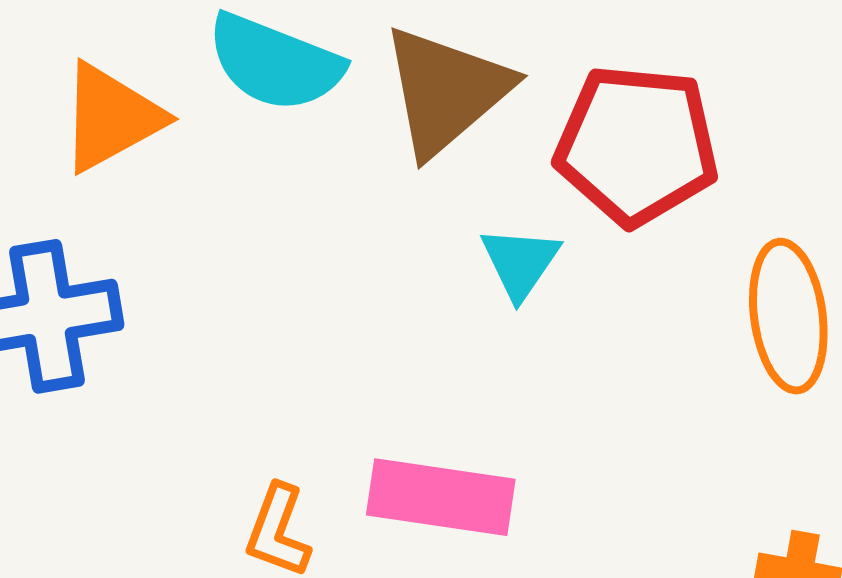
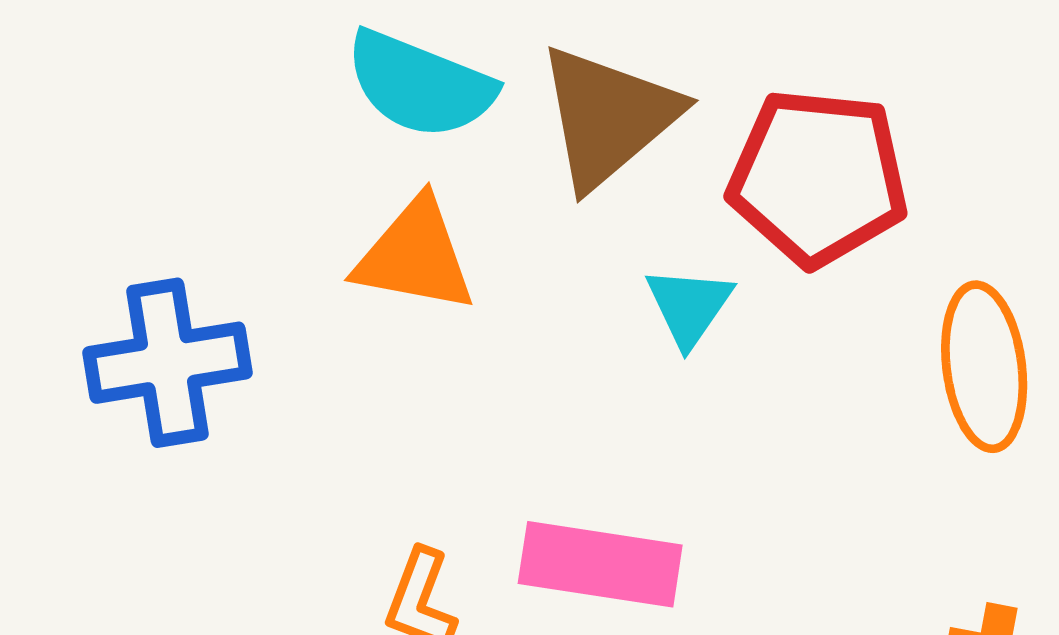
orange triangle: (111, 117) -> (415, 256), moved, turned 39

